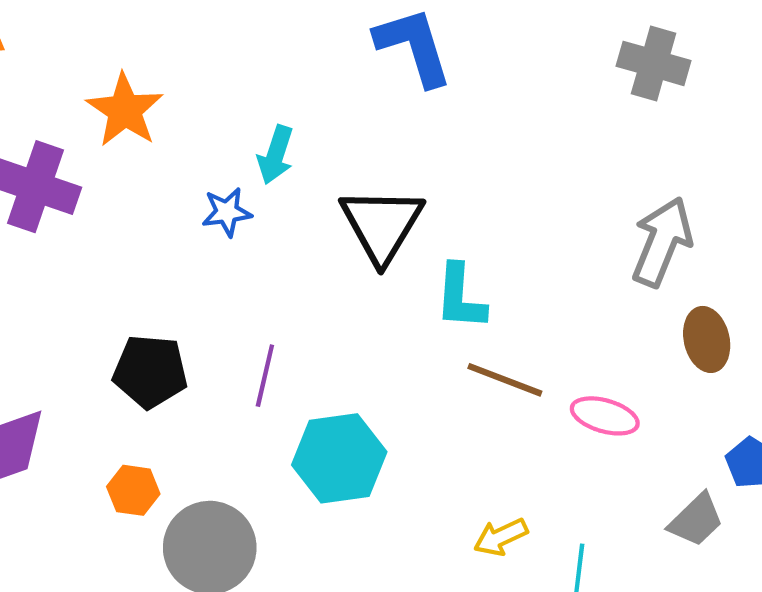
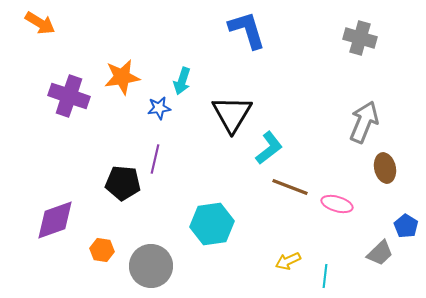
orange star: (125, 110) -> (122, 77), moved, turned 30
cyan L-shape: (460, 297) -> (269, 148), turned -132
purple line: (265, 376) -> (155, 159), moved
orange hexagon: (133, 490) -> (102, 250), moved

